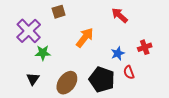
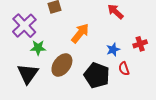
black triangle: (33, 79) -> (28, 74), size x1.6
brown ellipse: (67, 83) -> (62, 65), moved

